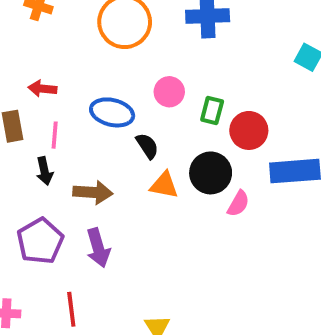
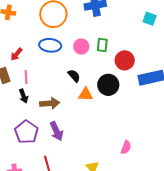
red arrow: (42, 89) -> (16, 54), turned -48
green rectangle: (212, 110) -> (102, 45), moved
blue ellipse: (112, 112) -> (50, 45), moved
pink semicircle: (238, 204) -> (126, 147), moved

